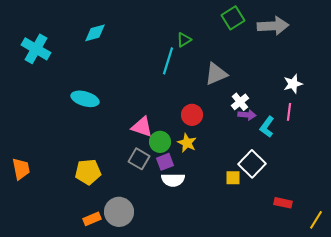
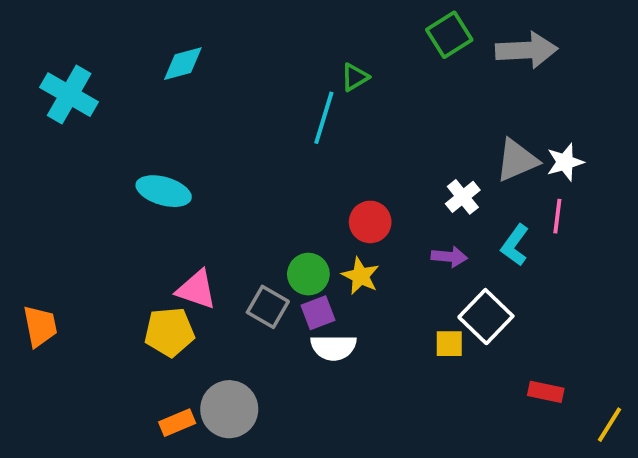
gray triangle: (216, 74) -> (517, 160), moved
purple arrow: (247, 115) -> (449, 257), moved
pink triangle: (142, 127) -> (196, 290), moved

